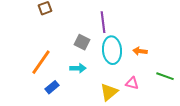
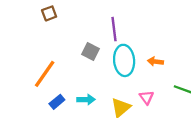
cyan arrow: (78, 68) -> (86, 100), moved
pink triangle: (132, 83) -> (146, 97), turned 40

